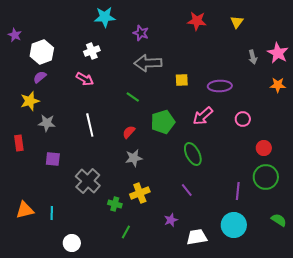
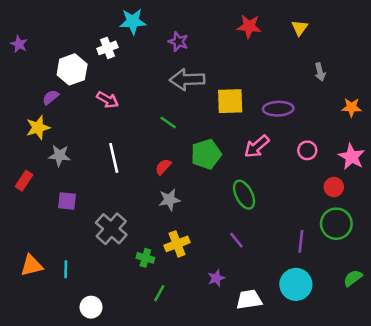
white cross: (92, 51) -> (107, 48), moved
white hexagon: (42, 52) -> (72, 69), moved
pink star: (278, 53) -> (352, 157), moved
yellow square: (182, 80) -> (230, 101), size x1.6
red rectangle: (19, 143) -> (24, 181), turned 42
green semicircle: (279, 220) -> (353, 278), turned -70

